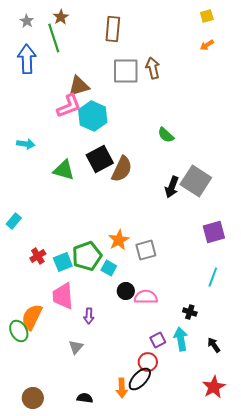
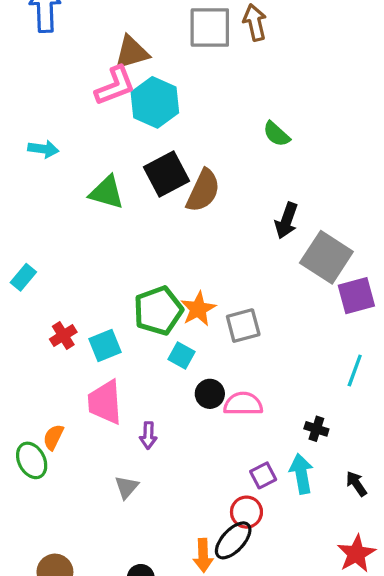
gray square: (196, 181) -> (326, 257), moved
green pentagon: (87, 256) -> (158, 311), moved
orange semicircle: (32, 317) -> (53, 437), size x0.6

